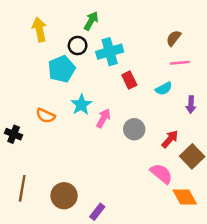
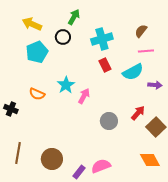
yellow arrow: (39, 30) -> (32, 24), turned -54
cyan cross: (110, 52) -> (102, 39), moved
cyan pentagon: (62, 69) -> (37, 52), moved
cyan semicircle: (164, 89) -> (133, 72), size x1.5
purple arrow: (191, 105) -> (155, 85), turned -88
gray circle: (134, 129) -> (109, 121), moved
pink semicircle: (161, 174) -> (101, 166), moved, turned -60

